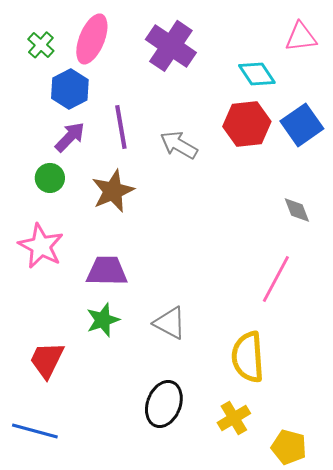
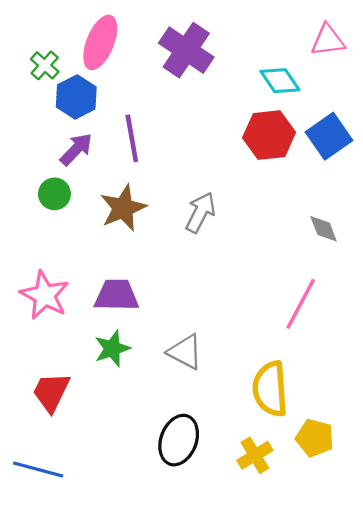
green cross: (41, 45) -> (45, 65), moved
gray arrow: (179, 145) -> (200, 212), moved, turned 87
pink star: (41, 246) -> (45, 295), moved
yellow pentagon: (289, 447) -> (315, 438), moved

